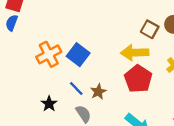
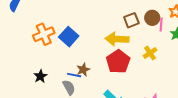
brown square: (150, 29) -> (131, 20), turned 35
blue line: (76, 89) -> (74, 75), moved, turned -40

